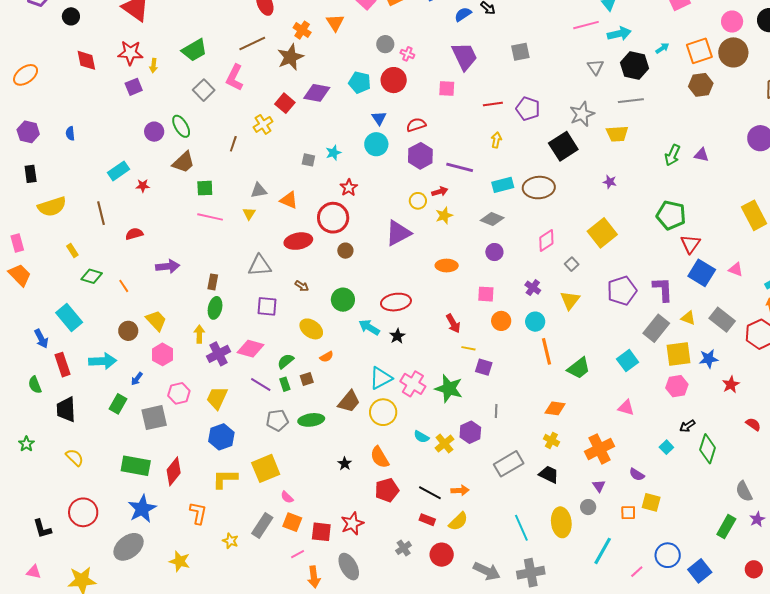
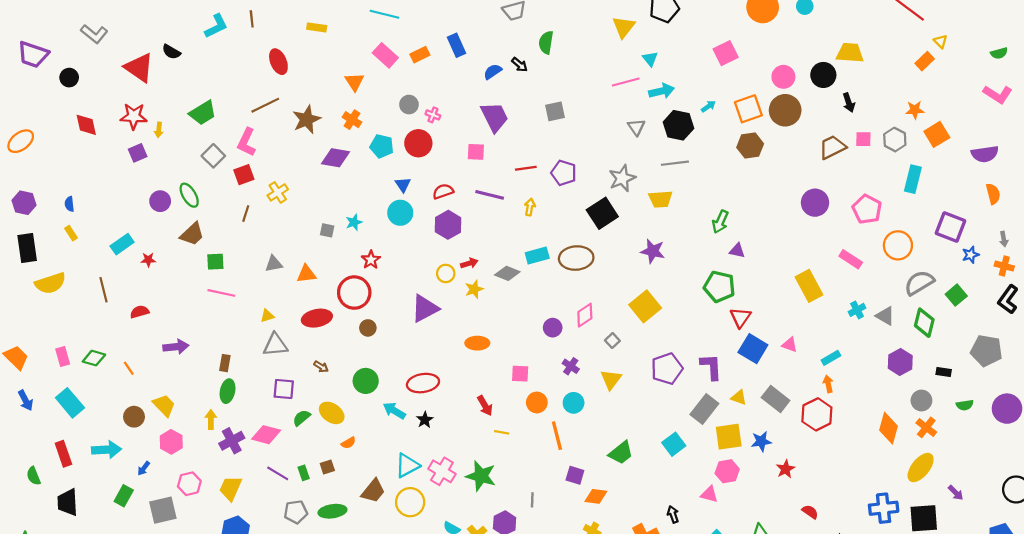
orange cross: (302, 30) -> (352, 120), moved
red square: (285, 103) -> (244, 175), moved, turned 30
purple triangle: (701, 155) -> (737, 251), moved
purple line: (460, 167) -> (490, 195), moved
black rectangle: (31, 174) -> (27, 248), size x1.5
purple star: (610, 182) -> (653, 251), size x1.6
orange triangle: (289, 200) -> (306, 274), turned -30
yellow triangle: (249, 214) -> (267, 316), moved, turned 40
gray diamond: (492, 219) -> (507, 273), moved
pink rectangle: (17, 243) -> (63, 356), moved
yellow rectangle: (72, 250) -> (71, 233), moved
purple circle: (494, 252) -> (553, 328), moved
blue arrow: (41, 339) -> (26, 400), moved
orange line: (546, 351) -> (557, 436), moved
green semicircle: (286, 361) -> (302, 418), moved
purple square: (484, 367) -> (575, 475), moved
pink triangle: (626, 408) -> (709, 494), moved
black arrow: (687, 426) -> (673, 514), moved, turned 105

